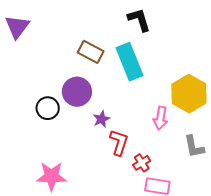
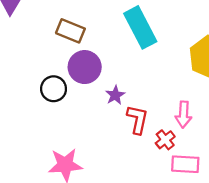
brown rectangle: (91, 52) -> (70, 31), moved
pink arrow: (161, 118) -> (184, 115), moved

